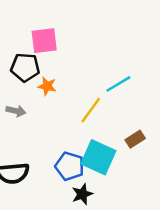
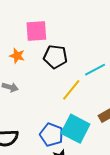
black pentagon: (25, 67) -> (55, 57), moved
orange star: (47, 86) -> (17, 56), moved

